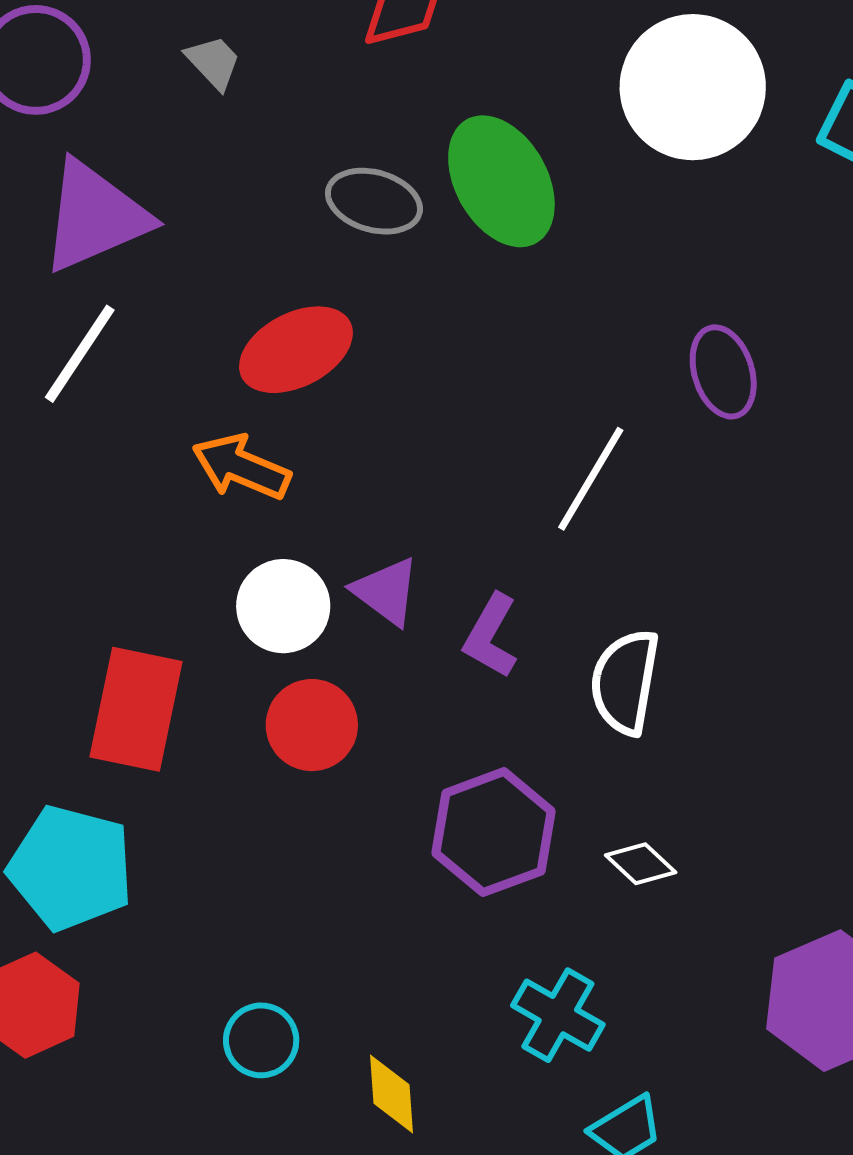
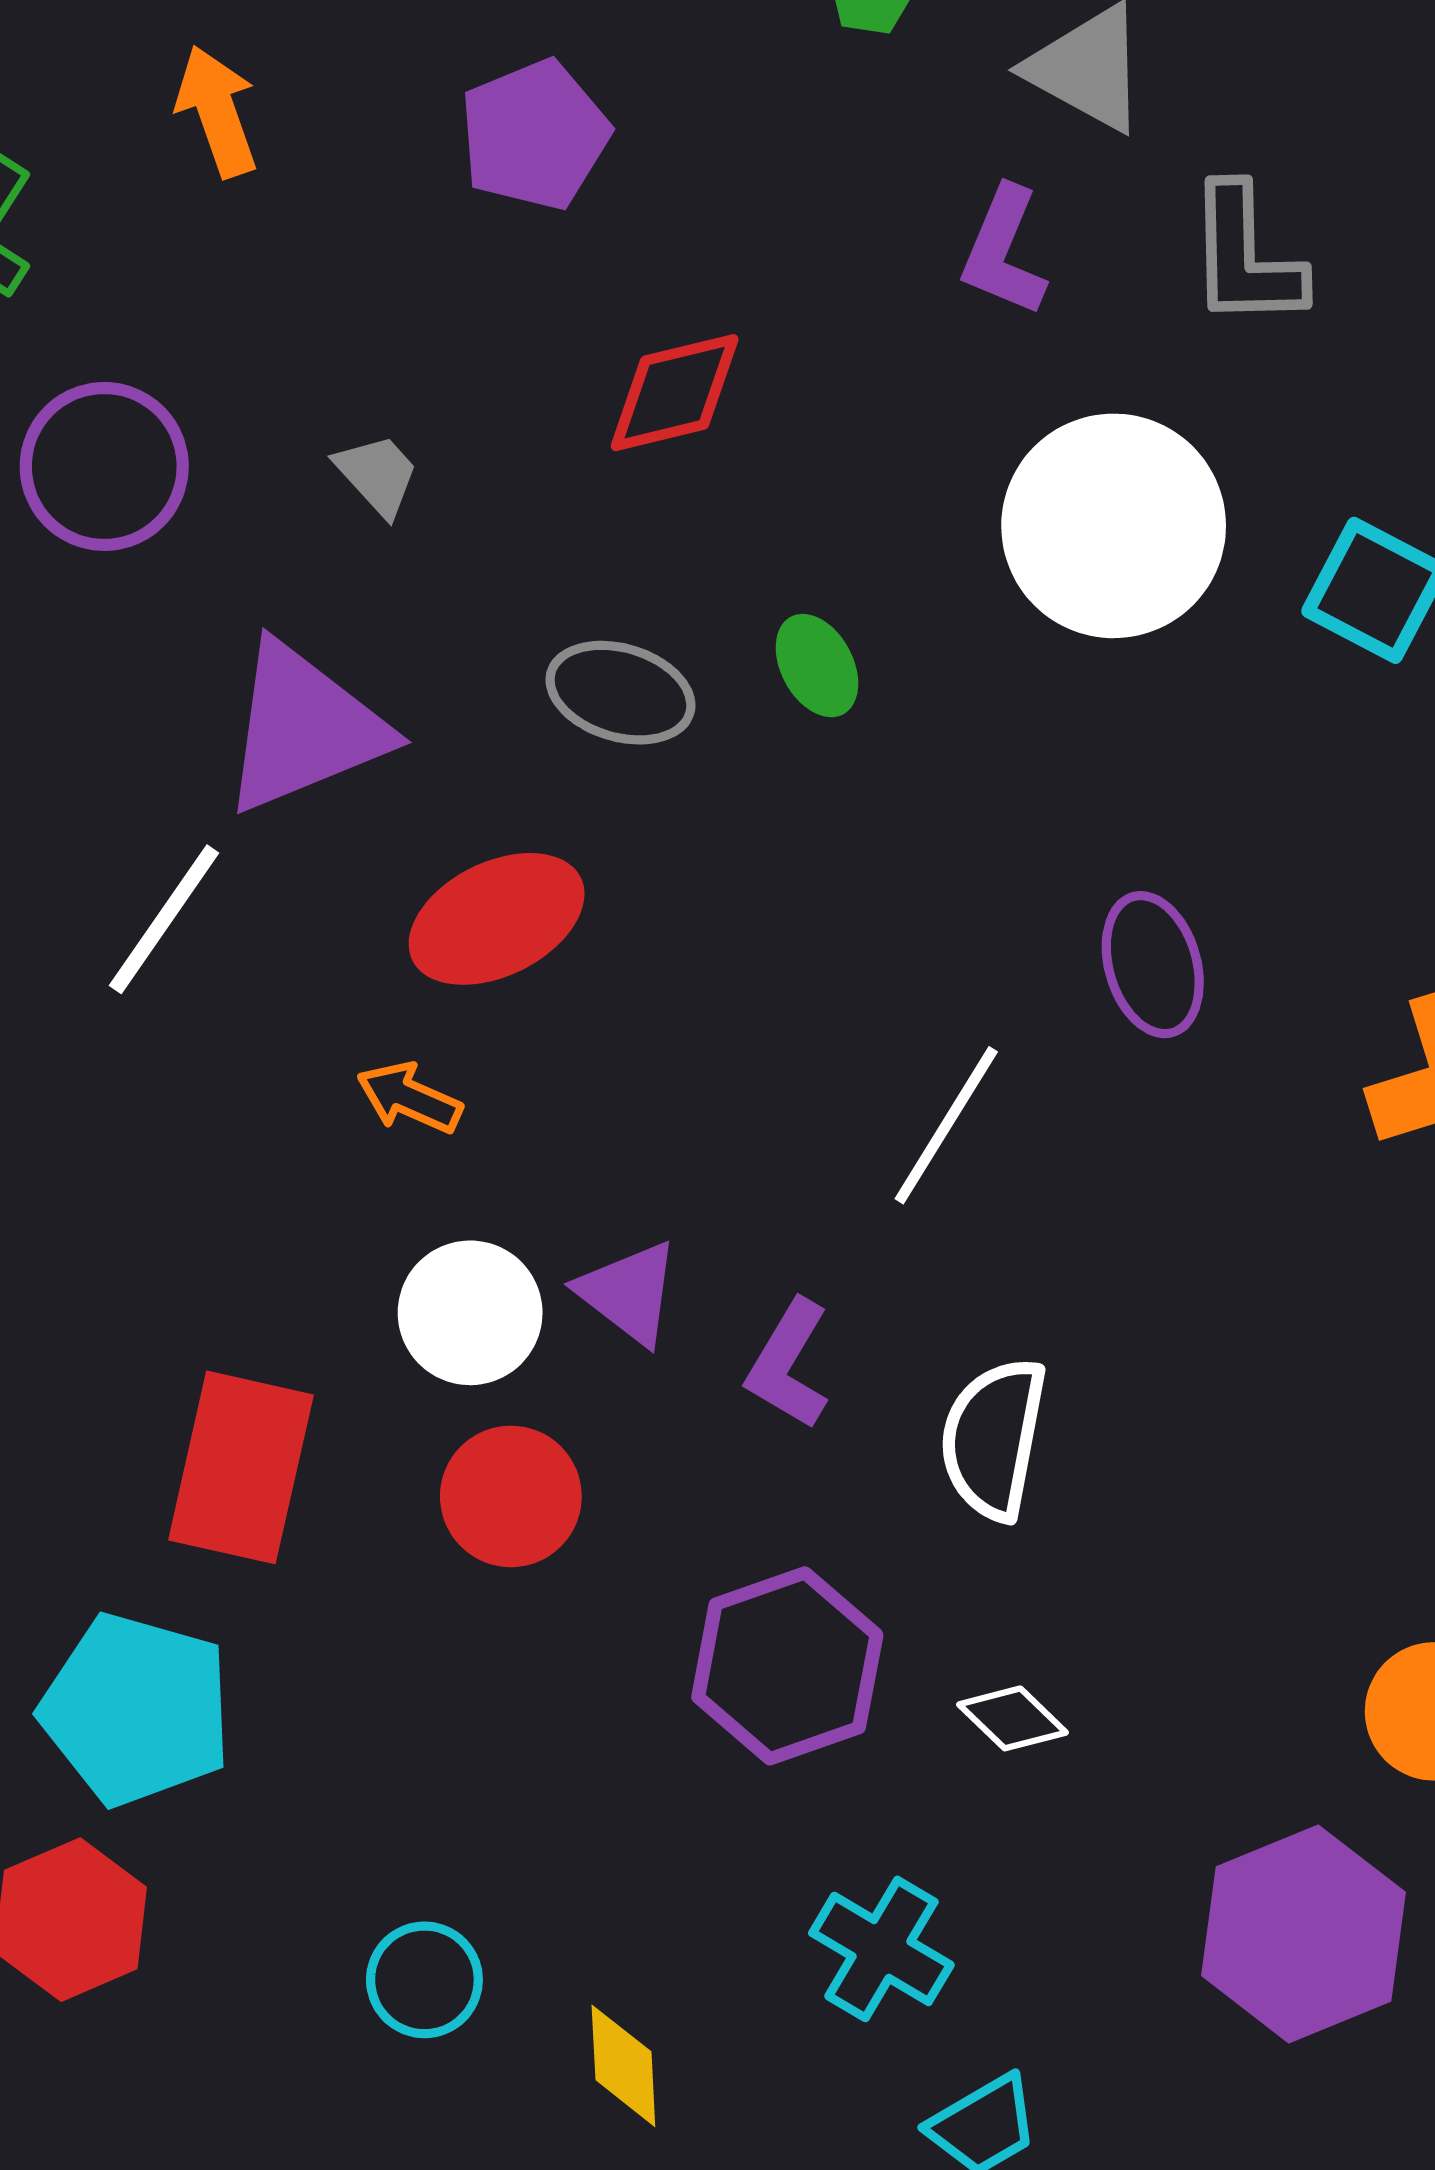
green ellipse: (501, 181) -> (817, 666), size x0.5
purple triangle: (95, 216) -> (304, 728), moved
orange arrow: (241, 467) -> (409, 1098), size x0.7

